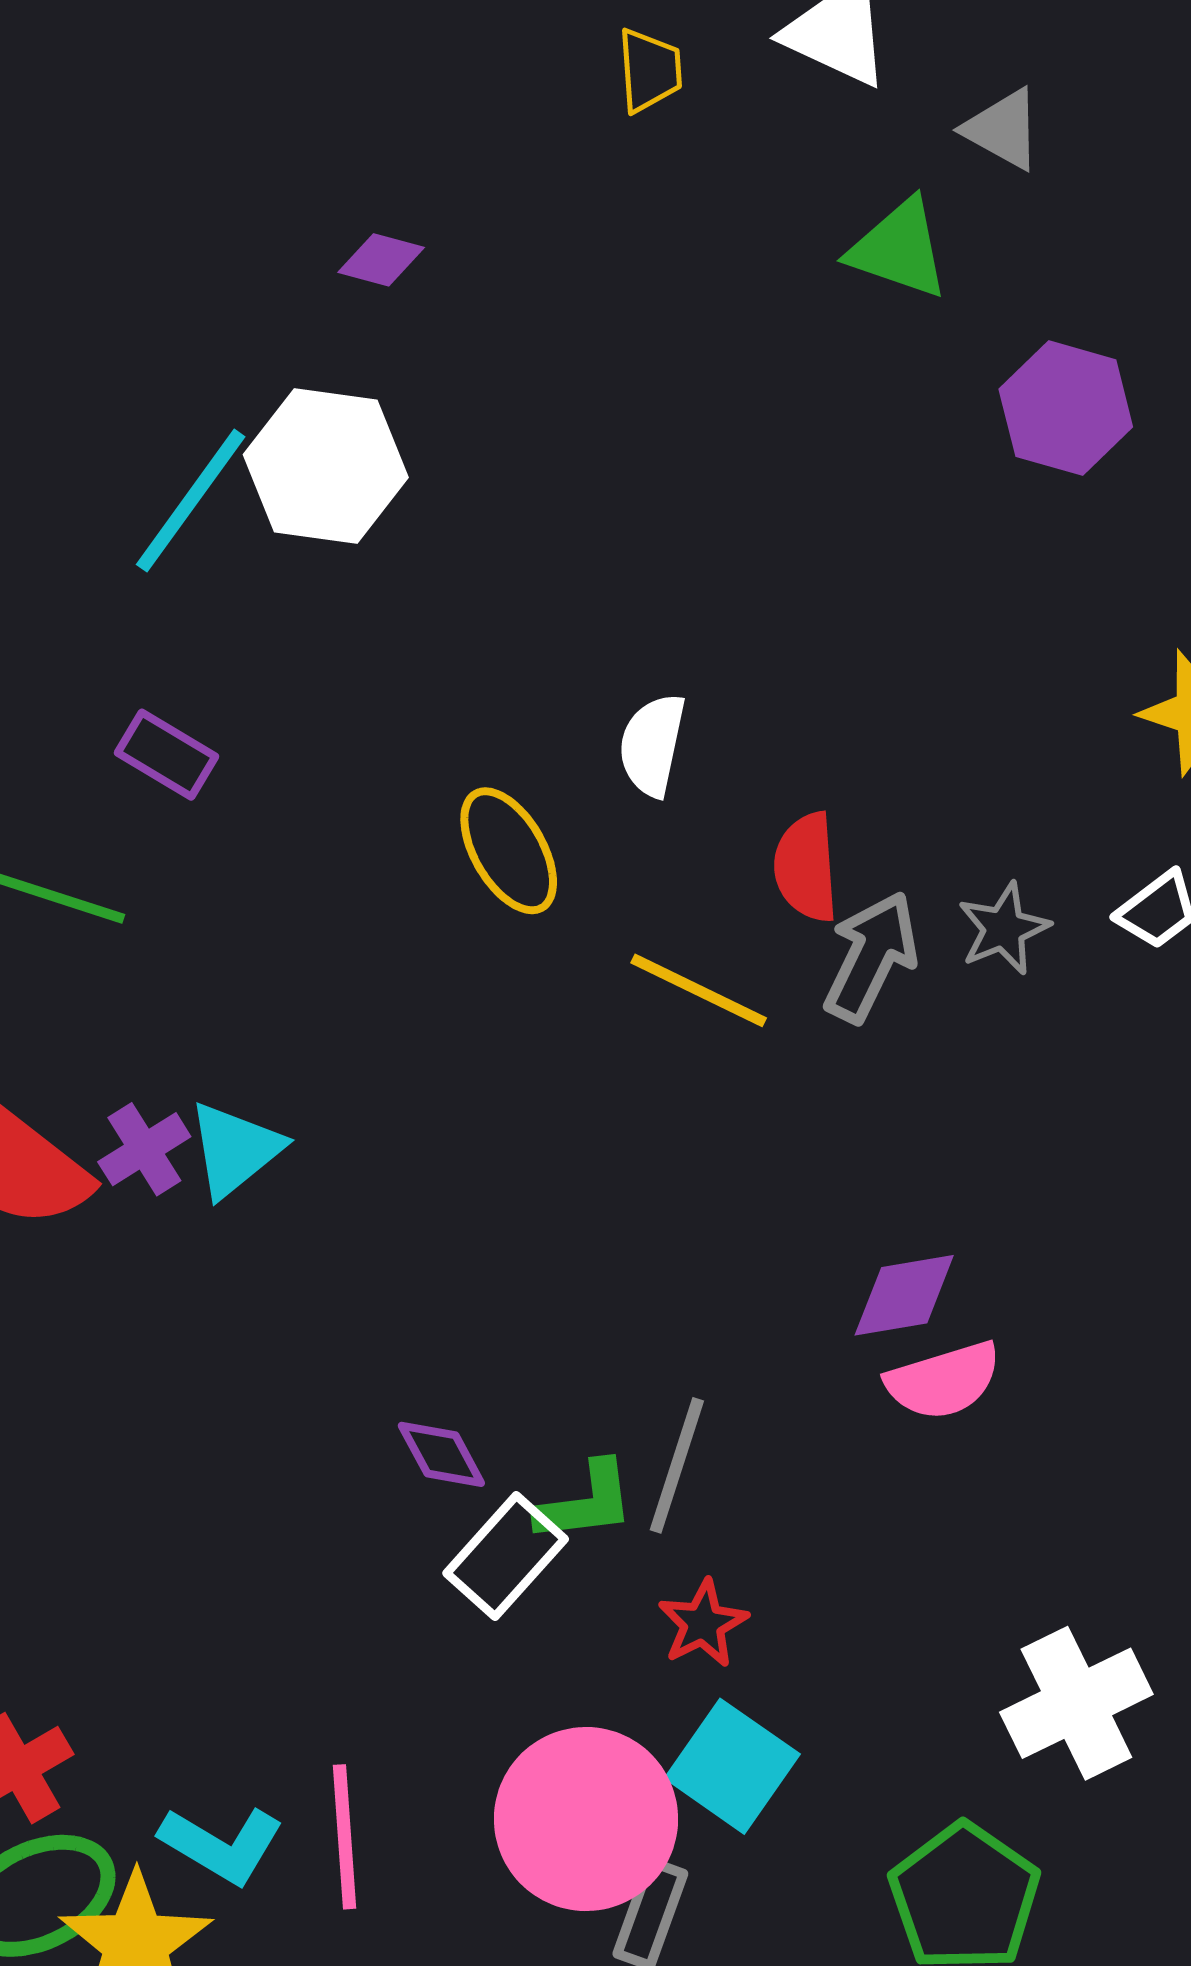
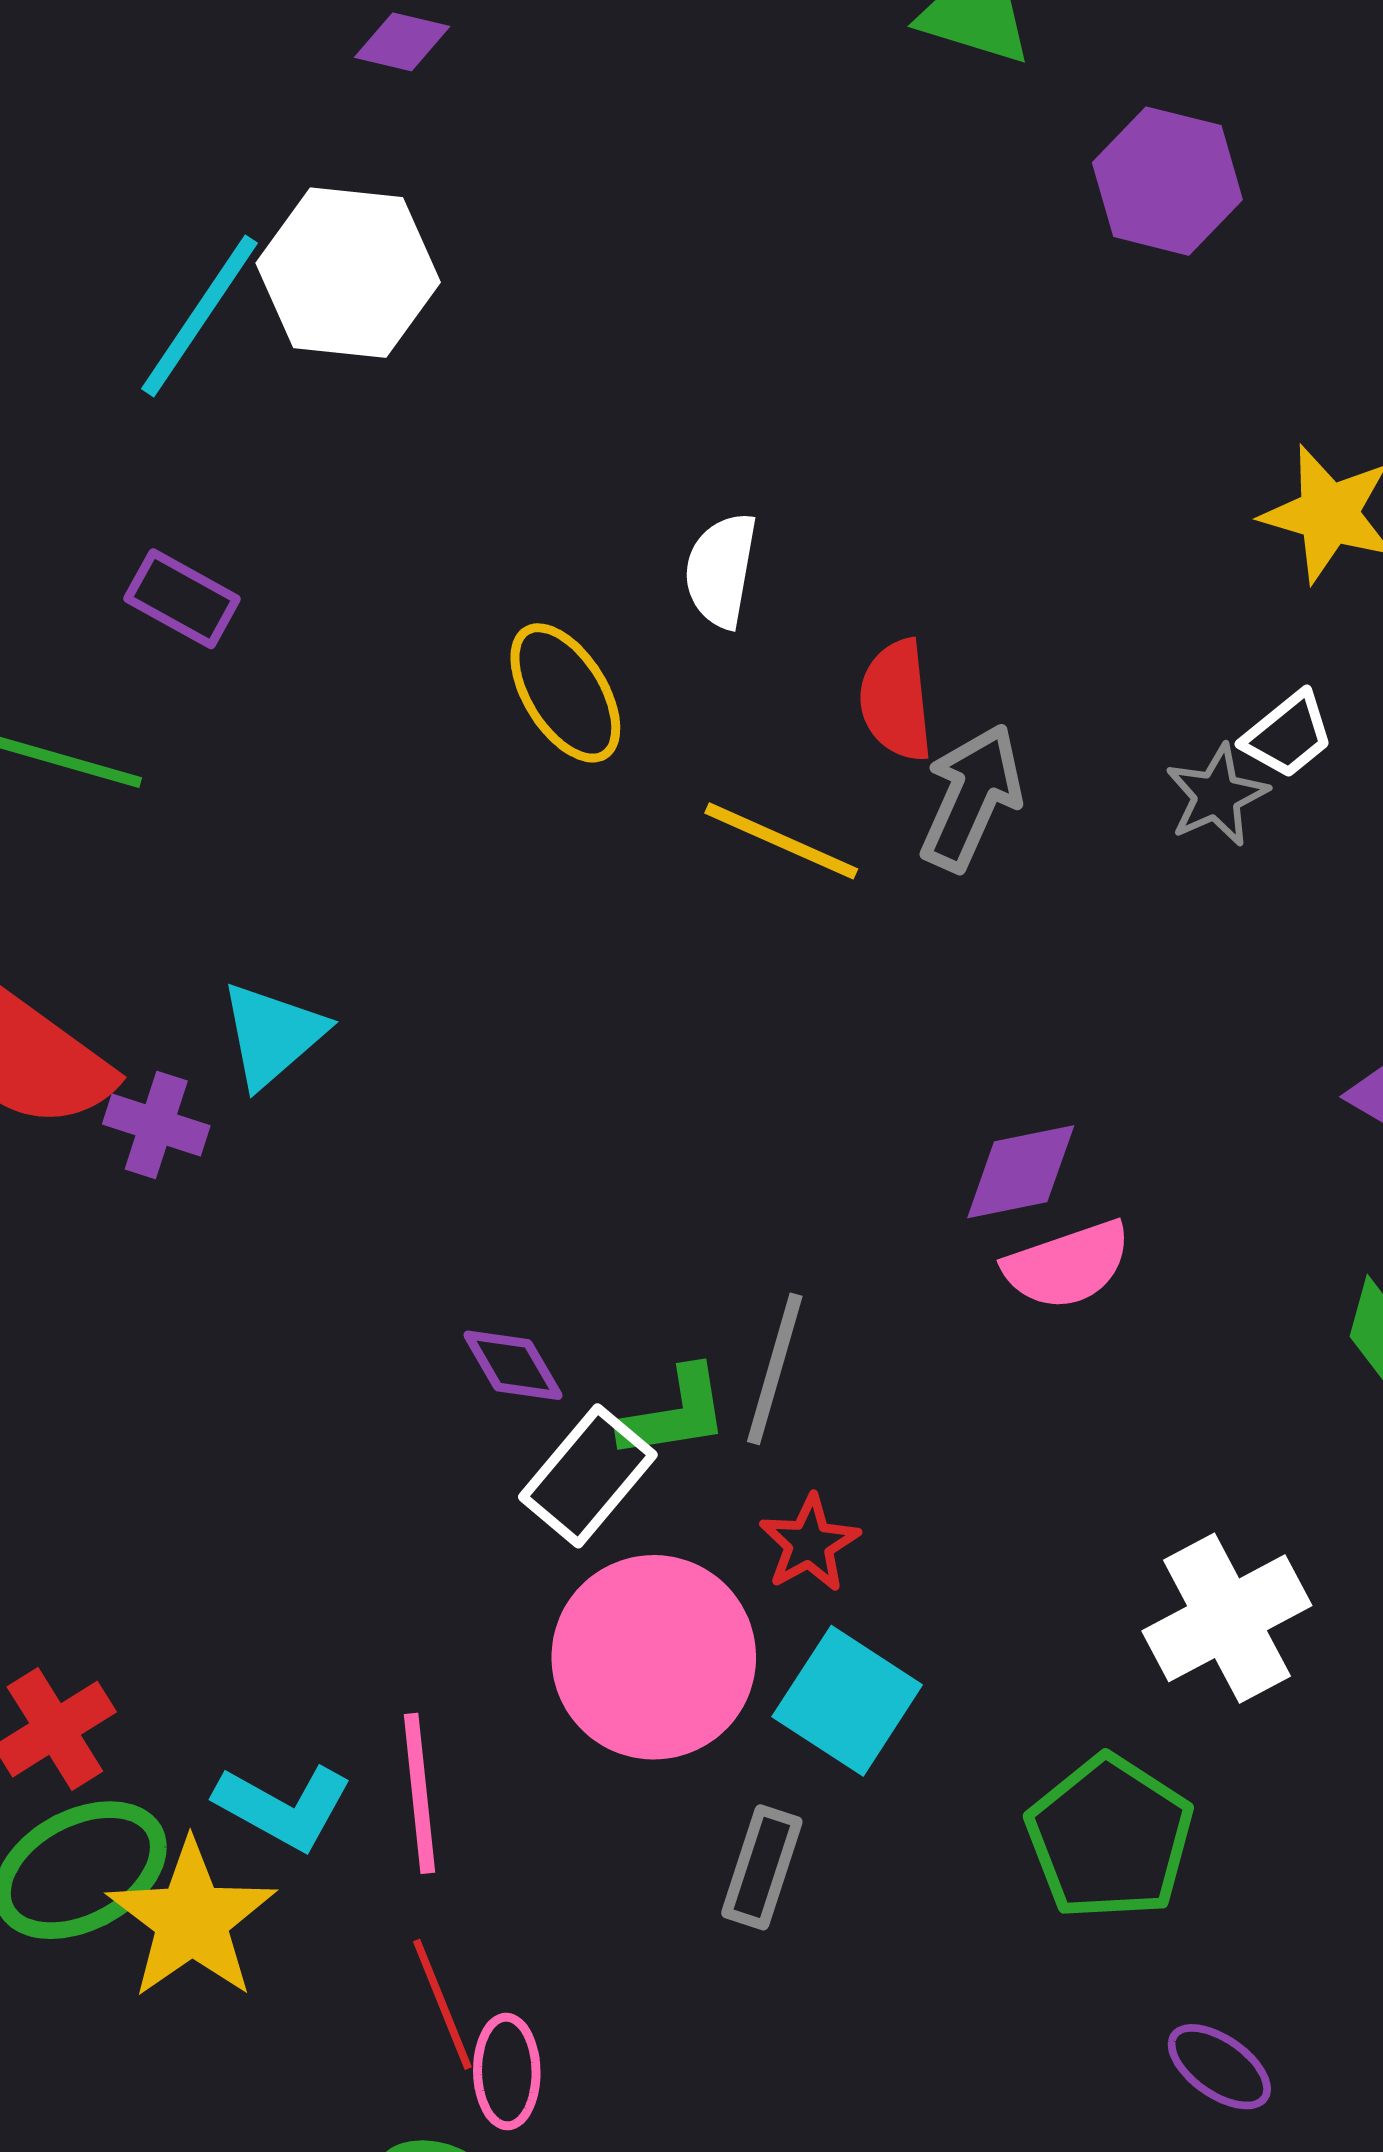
gray star: (1004, 929) -> (1217, 795), moved
purple cross: (144, 1149) -> (156, 1125), moved, turned -38
pink circle: (586, 1819) -> (654, 1657), moved

